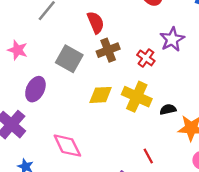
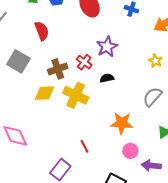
brown cross: (108, 50) -> (58, 69), moved
black semicircle: (168, 109) -> (107, 78), moved

